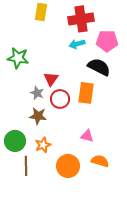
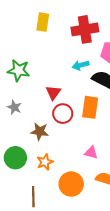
cyan arrow: (77, 44) -> (81, 65), moved
gray star: (37, 93) -> (14, 107), moved
brown line: (26, 166) -> (33, 197), moved

